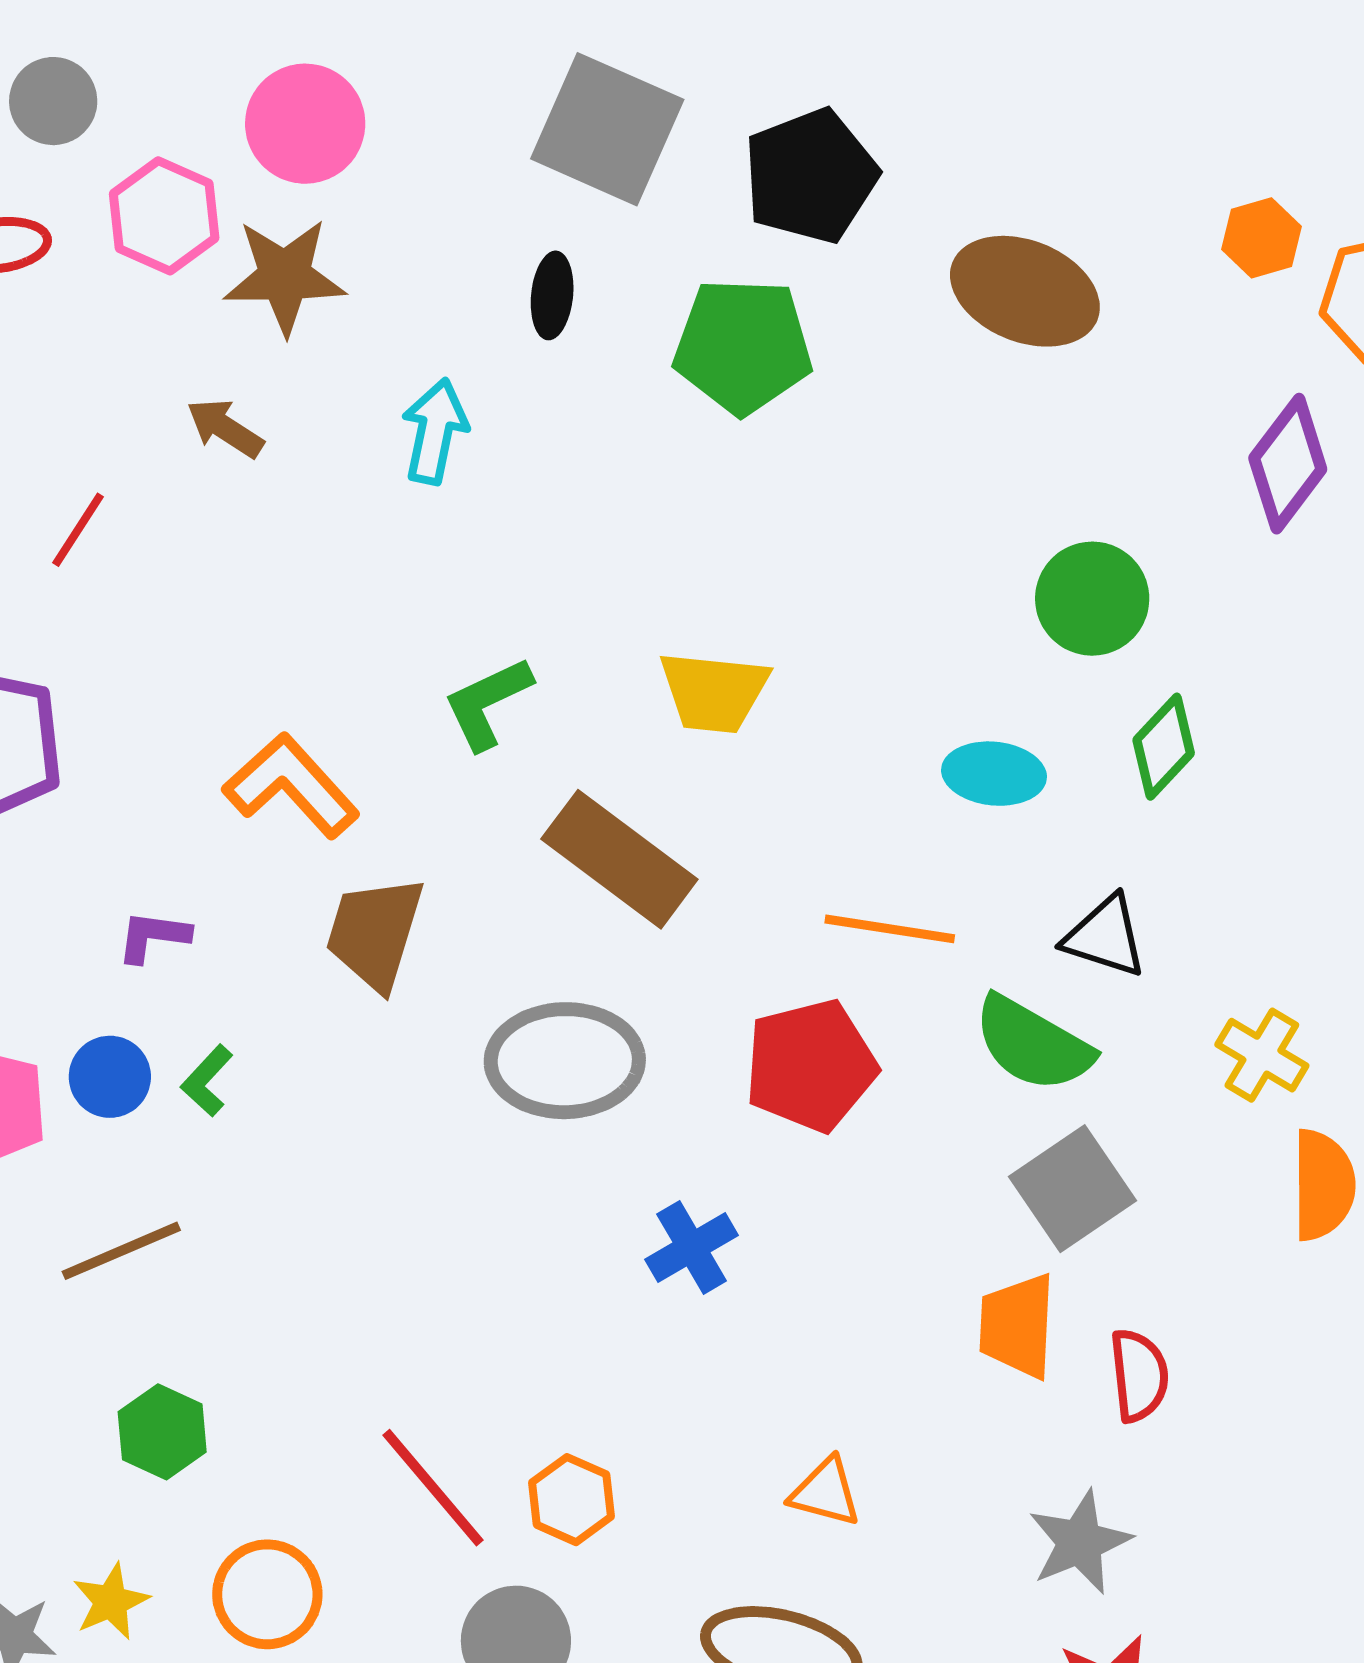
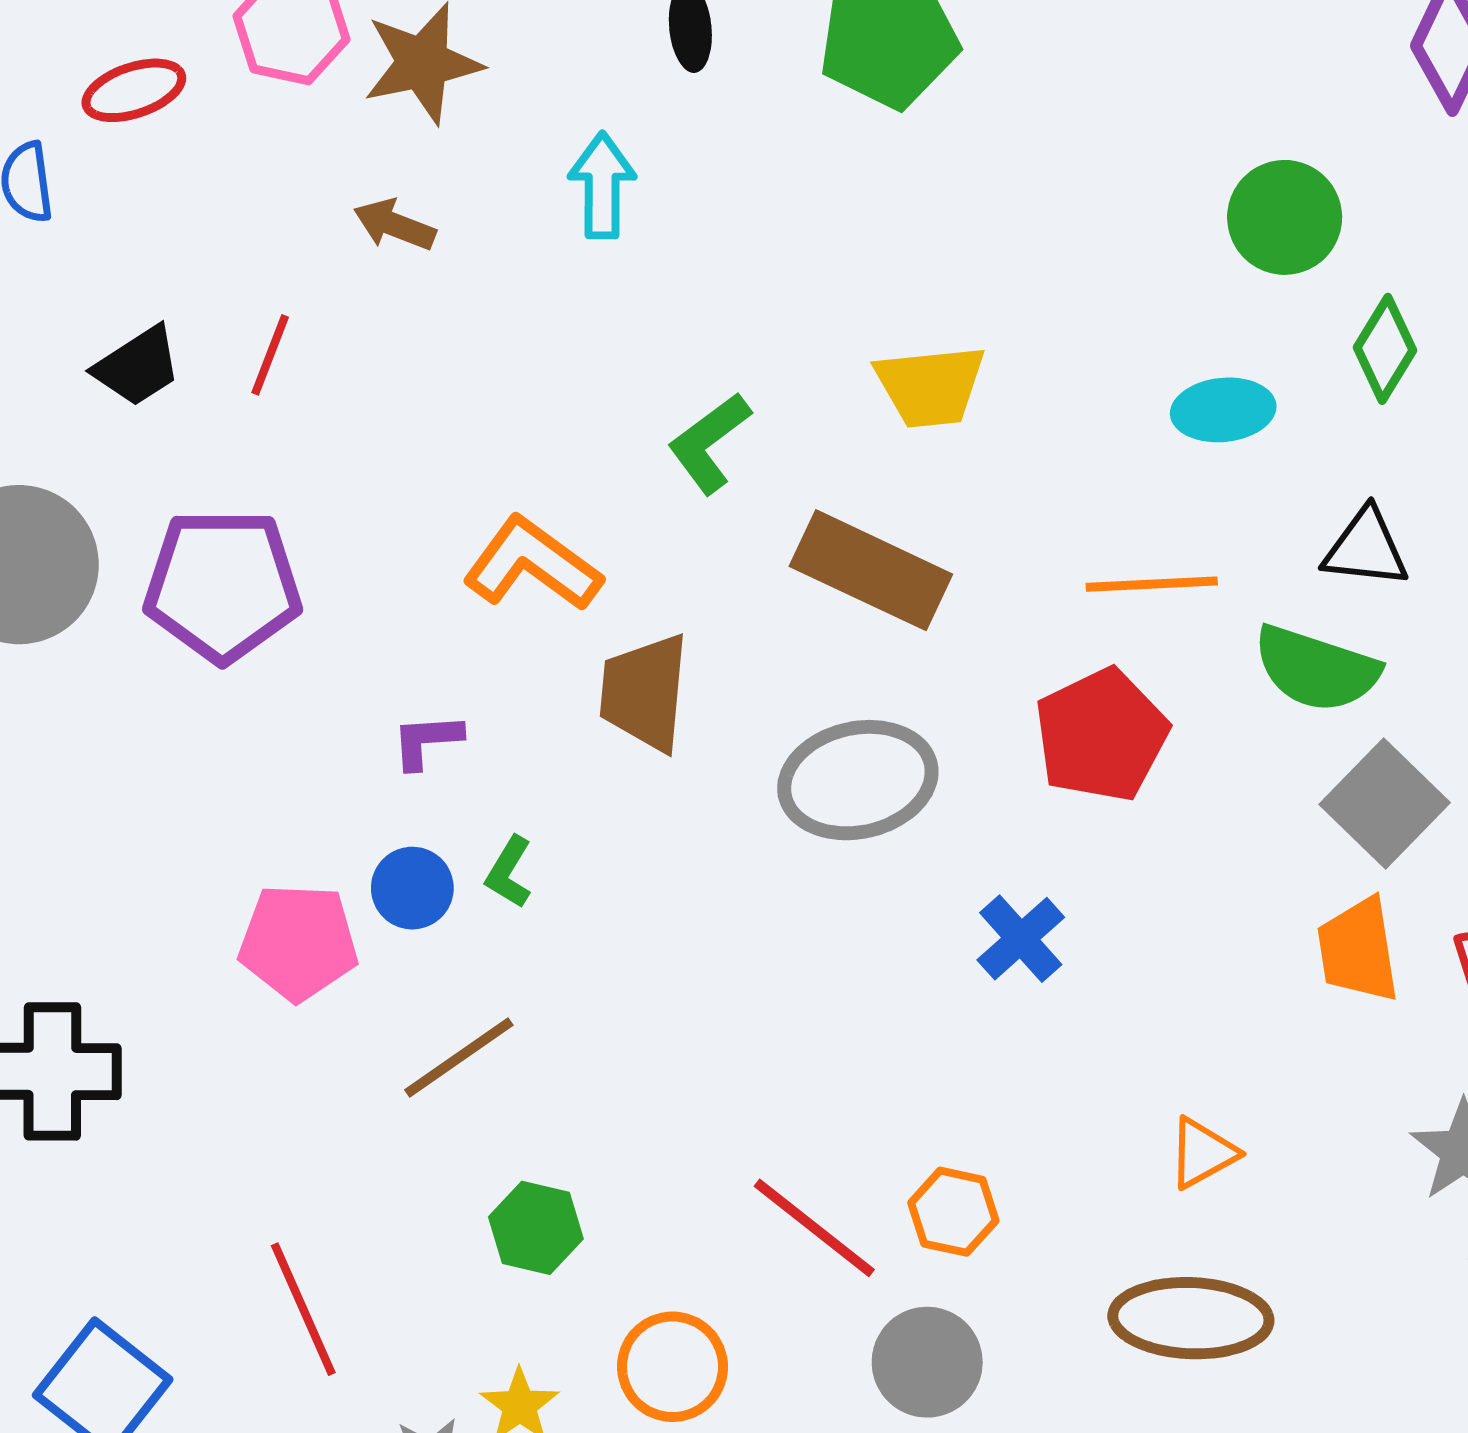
orange triangle: (826, 1492) -> (1202, 1153), turned -32

